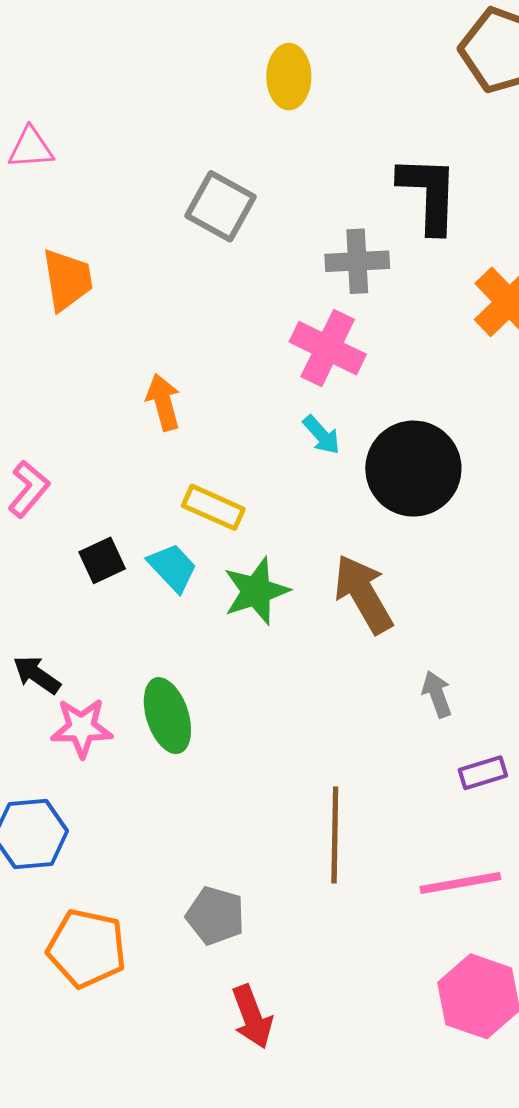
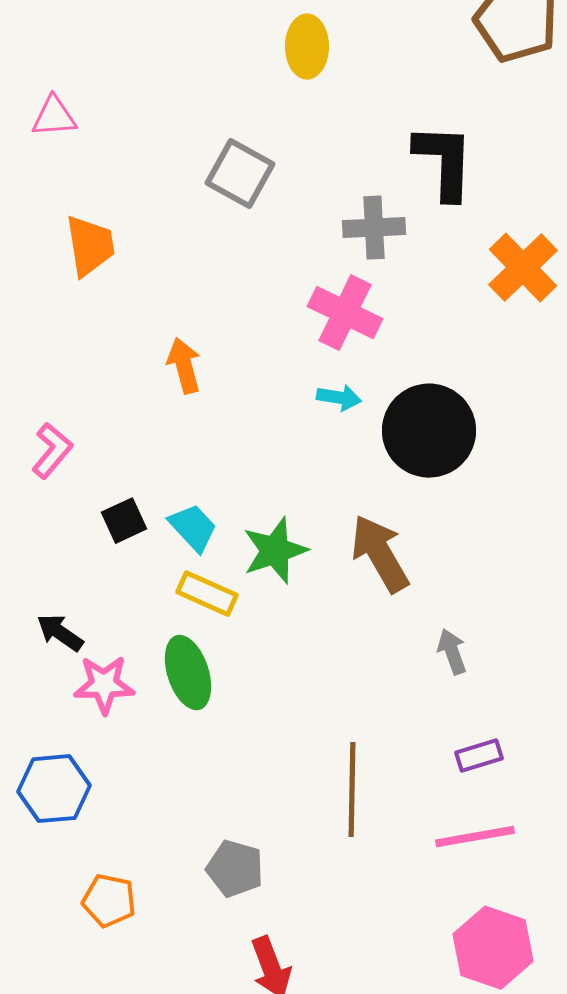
cyan arrow: (322, 435) -> (339, 398), turned -39
yellow rectangle: (213, 507) -> (207, 594), moved
purple rectangle: (483, 773) -> (479, 756), moved
orange pentagon: (87, 948) -> (109, 901), size x0.7

